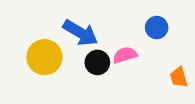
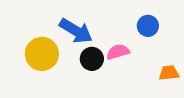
orange trapezoid: (179, 77) -> (169, 73), turned 100

